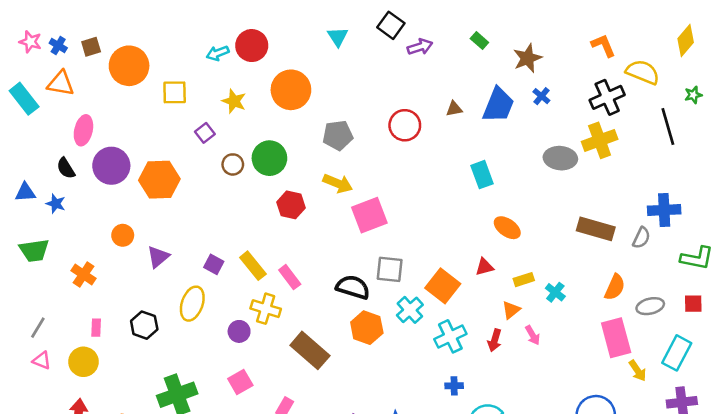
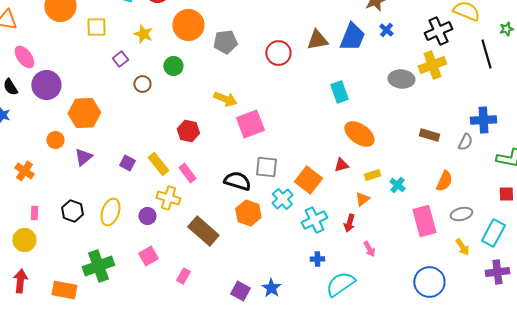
brown triangle: (454, 109) -> (317, 40), size x1.6
pink ellipse: (83, 130) -> (24, 57), turned -50
gray pentagon: (338, 135) -> (225, 42), moved
green circle: (269, 158) -> (173, 66), moved, size x0.7
orange hexagon: (159, 180) -> (84, 113), moved
red hexagon: (291, 205) -> (188, 131), moved
orange ellipse: (507, 228) -> (359, 134), size x1.4
brown rectangle: (596, 229) -> (429, 135), size x0.7
yellow ellipse: (192, 304) -> (110, 212), moved
gray ellipse: (650, 306) -> (461, 214), moved
pink arrow: (533, 335) -> (369, 249), moved
pink rectangle: (616, 338) -> (424, 221), moved

